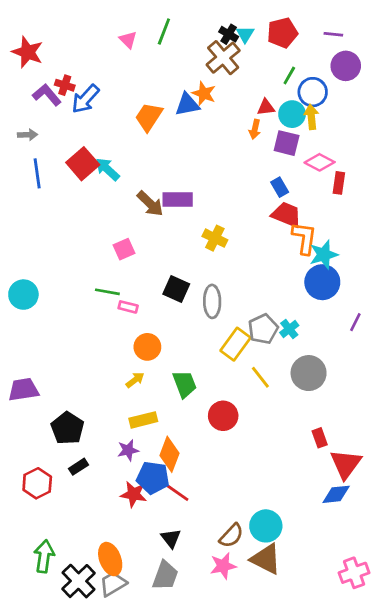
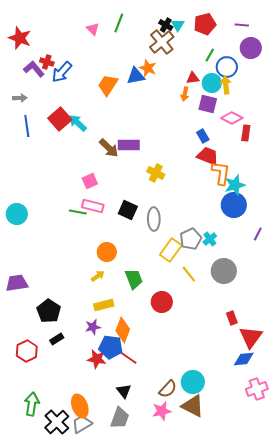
pink rectangle: (128, 307) -> (93, 206), moved, size x1.5
pink cross: (354, 573) -> (257, 389), moved

